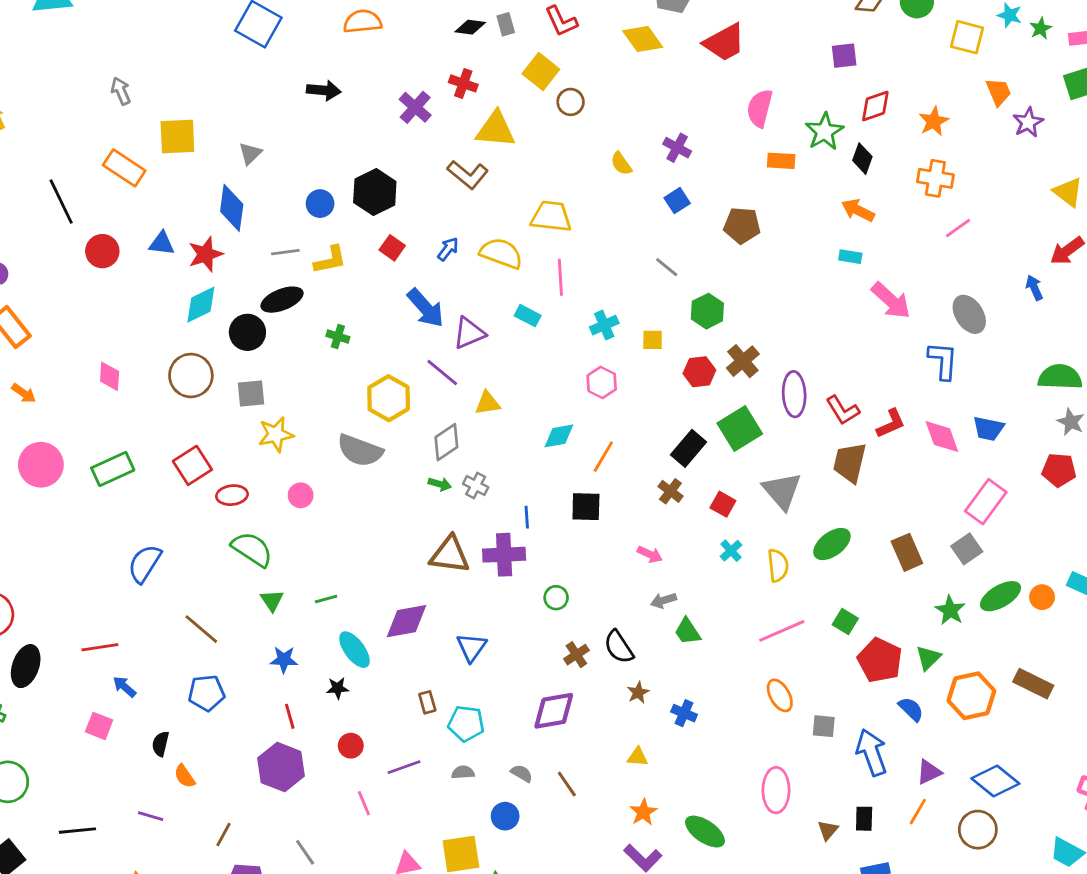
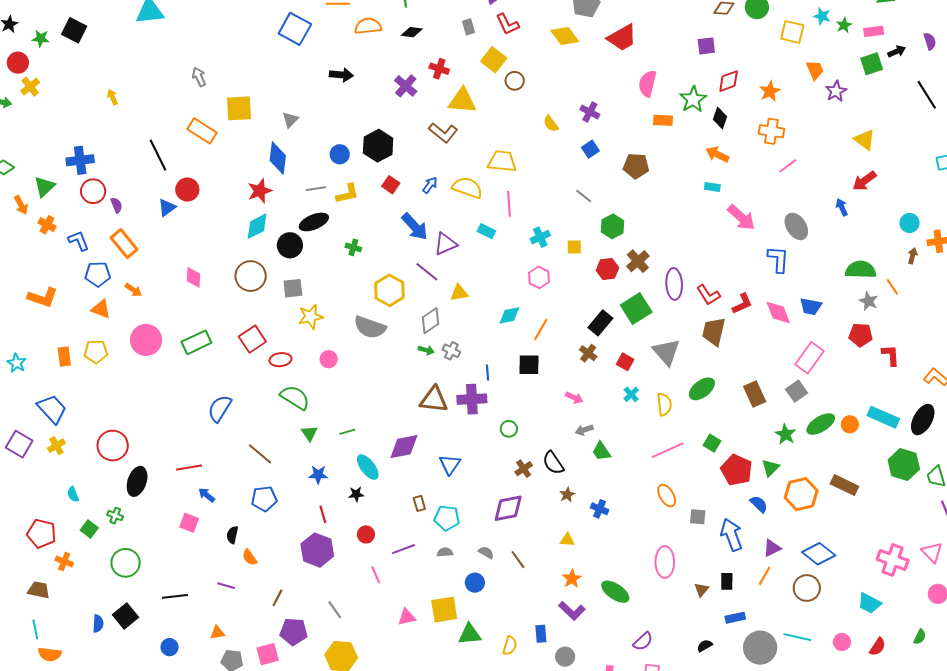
black diamond: (470, 27) -> (412, 32), moved
blue triangle: (162, 243) -> (167, 207), moved, turned -42

